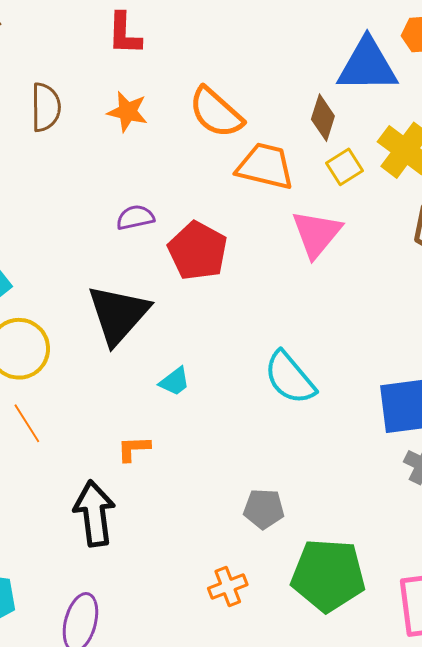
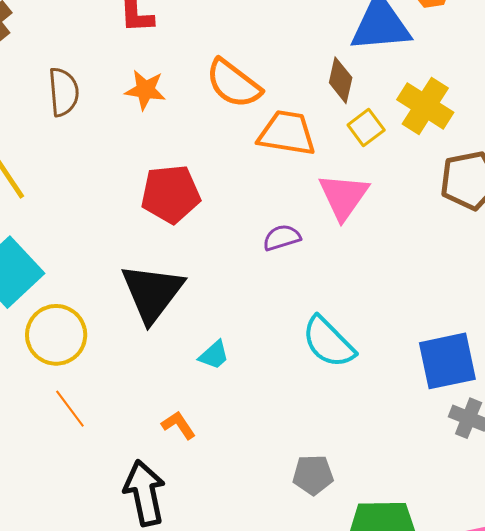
purple semicircle: (135, 217) -> (282, 238), moved
red pentagon: (198, 251) -> (171, 194), moved, turned -30
orange L-shape: (134, 449) -> (178, 425), turned 63

